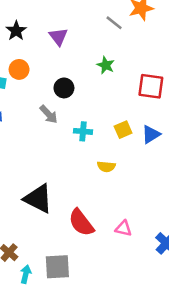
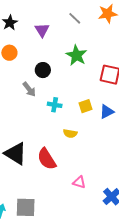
gray line: (114, 23) -> (75, 18), moved
green star: (106, 65) -> (77, 55), size x1.5
red semicircle: (81, 223) -> (47, 159), moved

